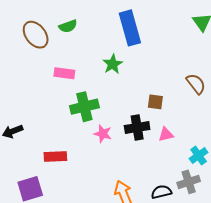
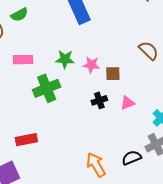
green star: (113, 64) -> (65, 59), moved, turned -30
black cross: (137, 128) -> (99, 100), size x0.7
pink star: (103, 134) -> (91, 65), moved

